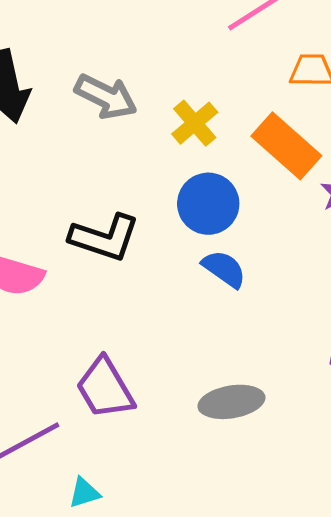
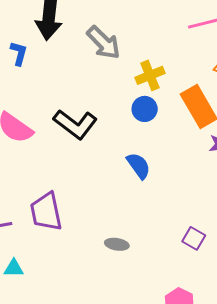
blue circle: (208, 204) -> (145, 109), moved, size x0.7
gray ellipse: (231, 402) -> (117, 244), size x0.6

